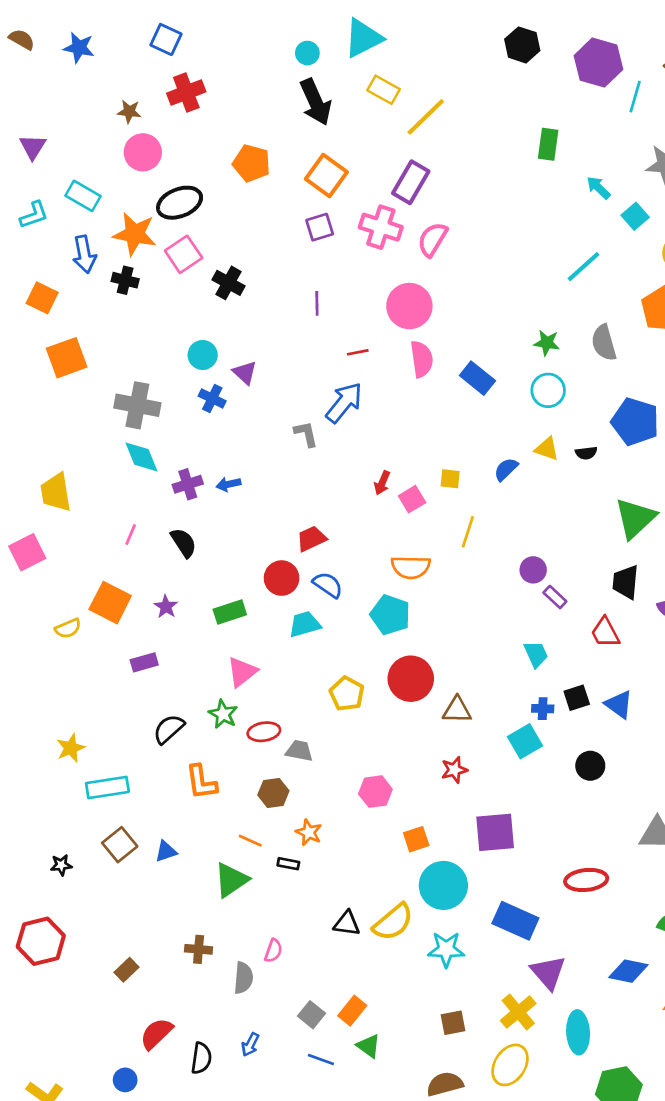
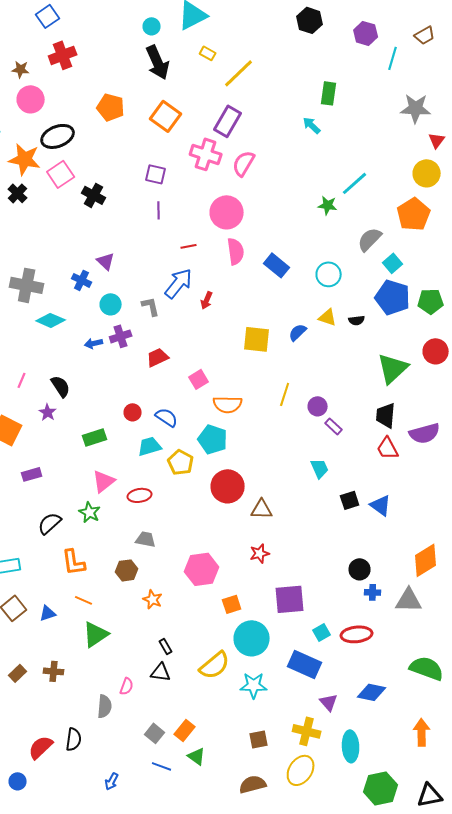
blue square: (166, 39) -> (48, 16), turned 30
purple hexagon: (598, 63) -> (366, 33), size x0.7
yellow rectangle: (384, 90) -> (208, 53), size x0.7
cyan arrow: (598, 188) -> (312, 125), moved
cyan square: (635, 216) -> (393, 263), moved
purple square: (320, 227) -> (156, 174), moved, turned 30
black cross: (125, 280) -> (18, 193), turned 30
green star: (547, 343) -> (328, 205), moved
gray semicircle: (604, 343) -> (370, 239), turned 60
cyan circle: (203, 355) -> (111, 304), moved
cyan diamond: (141, 457) -> (51, 320), moved, turned -44
yellow square: (450, 479) -> (257, 339), size x1.8
red arrow: (382, 483) -> (207, 300), moved
purple cross: (188, 484) -> (121, 336), moved
pink square: (412, 499) -> (199, 379), moved
yellow line: (468, 532) -> (285, 394), moved
red trapezoid: (311, 539) -> (158, 357), moved
red circle: (282, 578) -> (133, 412), size x0.7
purple star: (166, 607) -> (48, 412), moved
red trapezoid: (605, 632) -> (388, 448), moved
yellow pentagon: (347, 694) -> (181, 462), moved
blue cross: (543, 709) -> (373, 592), moved
red ellipse: (264, 732) -> (140, 495), moved
cyan square: (525, 741) -> (322, 632), moved, size x0.7
black circle: (590, 766) -> (360, 569), moved
pink hexagon: (375, 792) -> (202, 569), size x1.4
orange line: (250, 841) -> (84, 600), moved
black rectangle: (288, 864) -> (166, 646), moved, turned 49
black triangle: (347, 924) -> (161, 672), moved
brown cross: (199, 949) -> (54, 671), moved
brown rectangle: (126, 970) -> (18, 673), moved
blue diamond: (628, 971) -> (372, 692), moved
purple triangle: (548, 972) -> (329, 702), size x0.7
yellow cross: (518, 1012) -> (307, 731), turned -36
blue arrow: (250, 1045) -> (112, 781), moved
black semicircle: (201, 1058) -> (74, 739), moved

